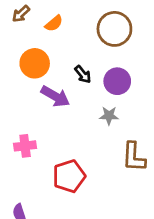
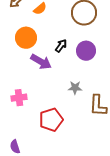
black arrow: (83, 74) -> (61, 46), turned -104
gray star: (109, 116) -> (75, 88), moved

